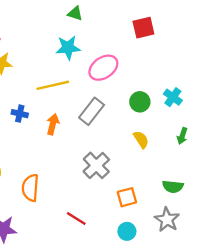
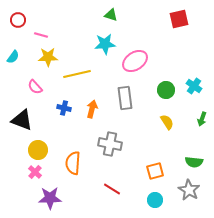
red square: (143, 28) -> (179, 19), moved
yellow line: (53, 85) -> (77, 74), moved
gray rectangle: (92, 111) -> (125, 98), turned -45
blue cross: (20, 114) -> (64, 108), moved
gray cross: (96, 165) -> (110, 144), moved, turned -35

